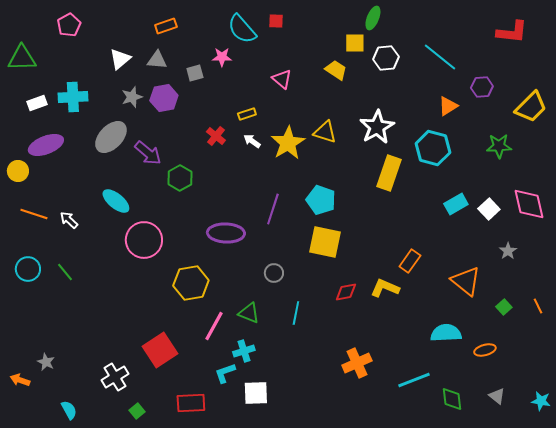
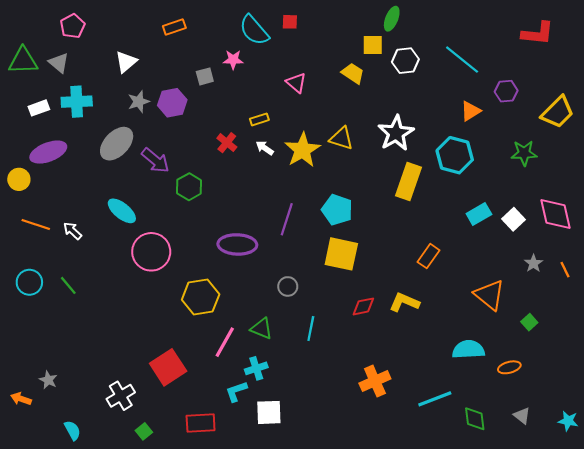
gray triangle: (157, 60) -> (59, 63), moved, turned 35
orange rectangle: (410, 261) -> (428, 256), moved
orange line: (538, 306) -> (565, 270), moved

